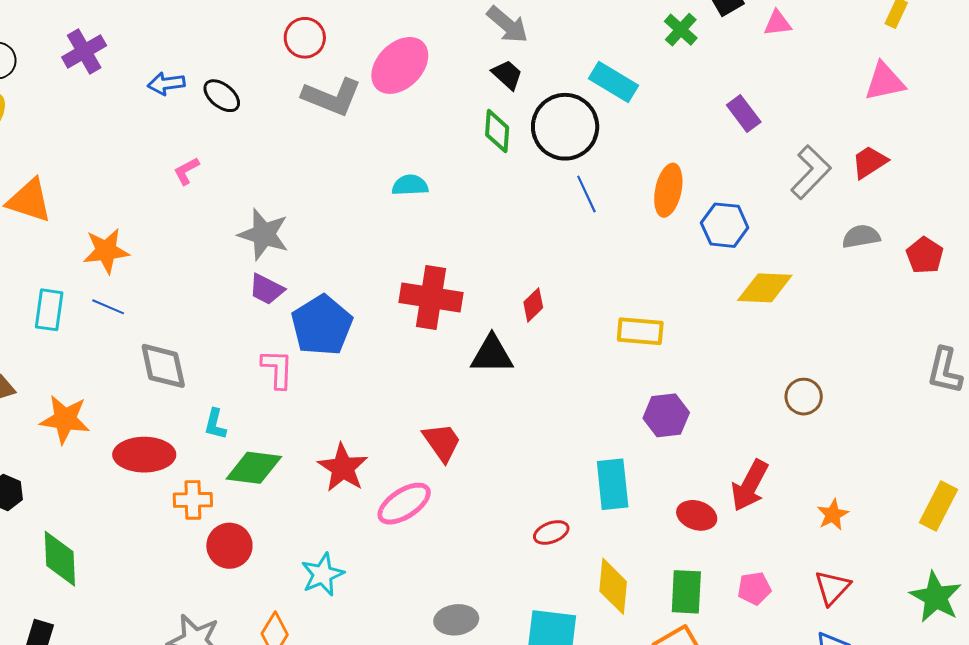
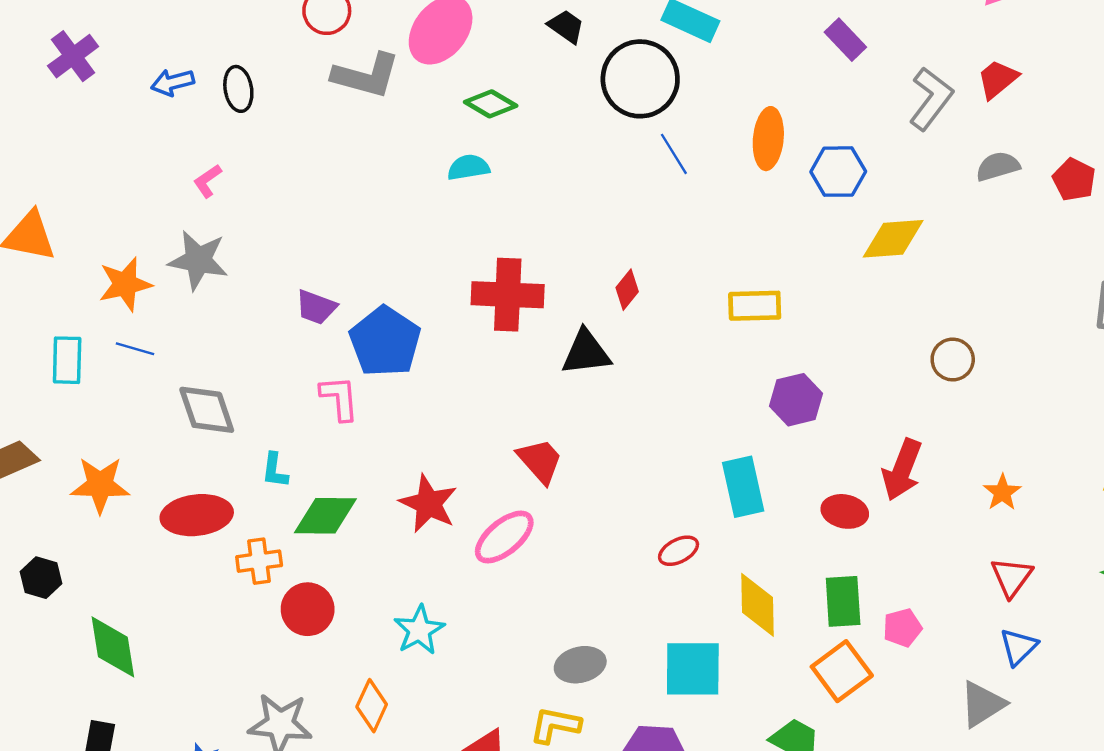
black ellipse: (222, 96) -> (238, 89), turned 48
green diamond: (497, 131) -> (491, 104), moved, turned -57
gray star: (264, 234) -> (198, 260), moved
pink pentagon: (754, 588) -> (902, 628), moved

